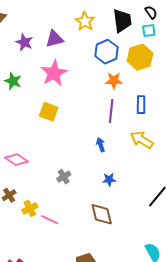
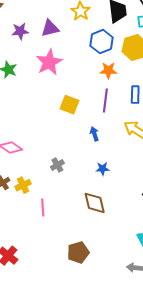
purple star: (24, 42) -> (20, 31), turned -30
yellow square: (49, 112) -> (69, 105), moved
yellow cross: (30, 208) -> (23, 185), moved
pink line: (50, 220) -> (43, 208), turned 60

